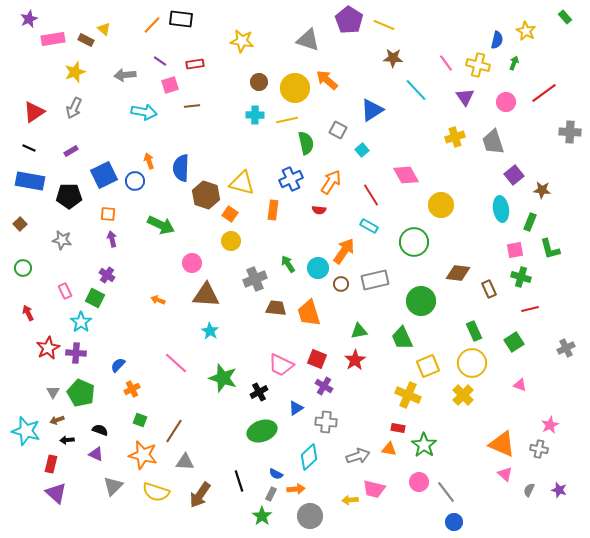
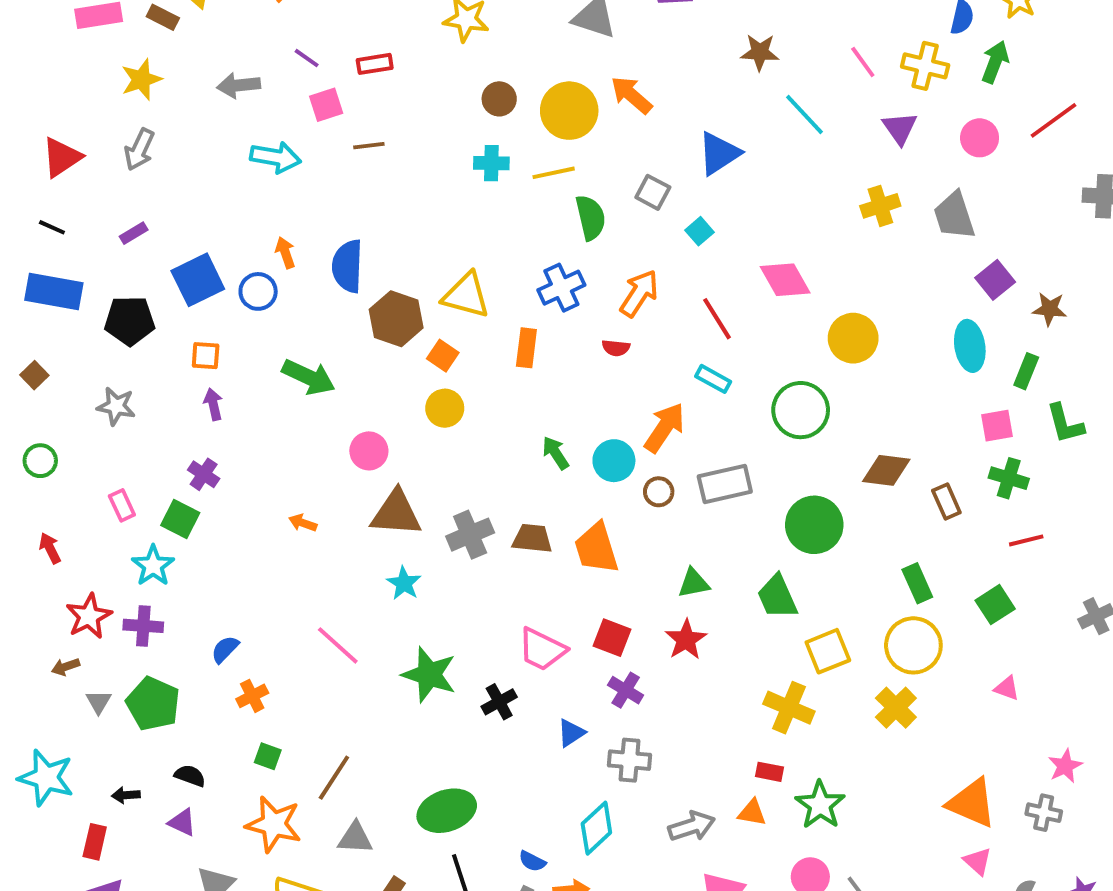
green arrow: (514, 63) -> (995, 62), size x1.5
gray cross: (255, 279) -> (470, 535), moved
brown arrow: (57, 420) -> (66, 667), moved
green ellipse: (262, 431) -> (447, 811), moved

